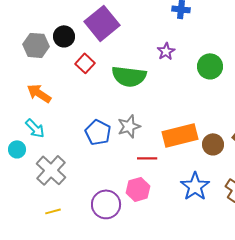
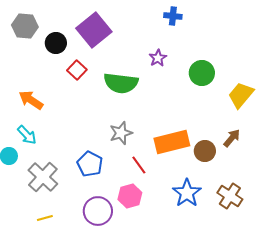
gray hexagon: (36, 45) -> (25, 26), moved
blue pentagon: (98, 132) -> (90, 164), moved
red line: (147, 158) -> (139, 165), turned 54

